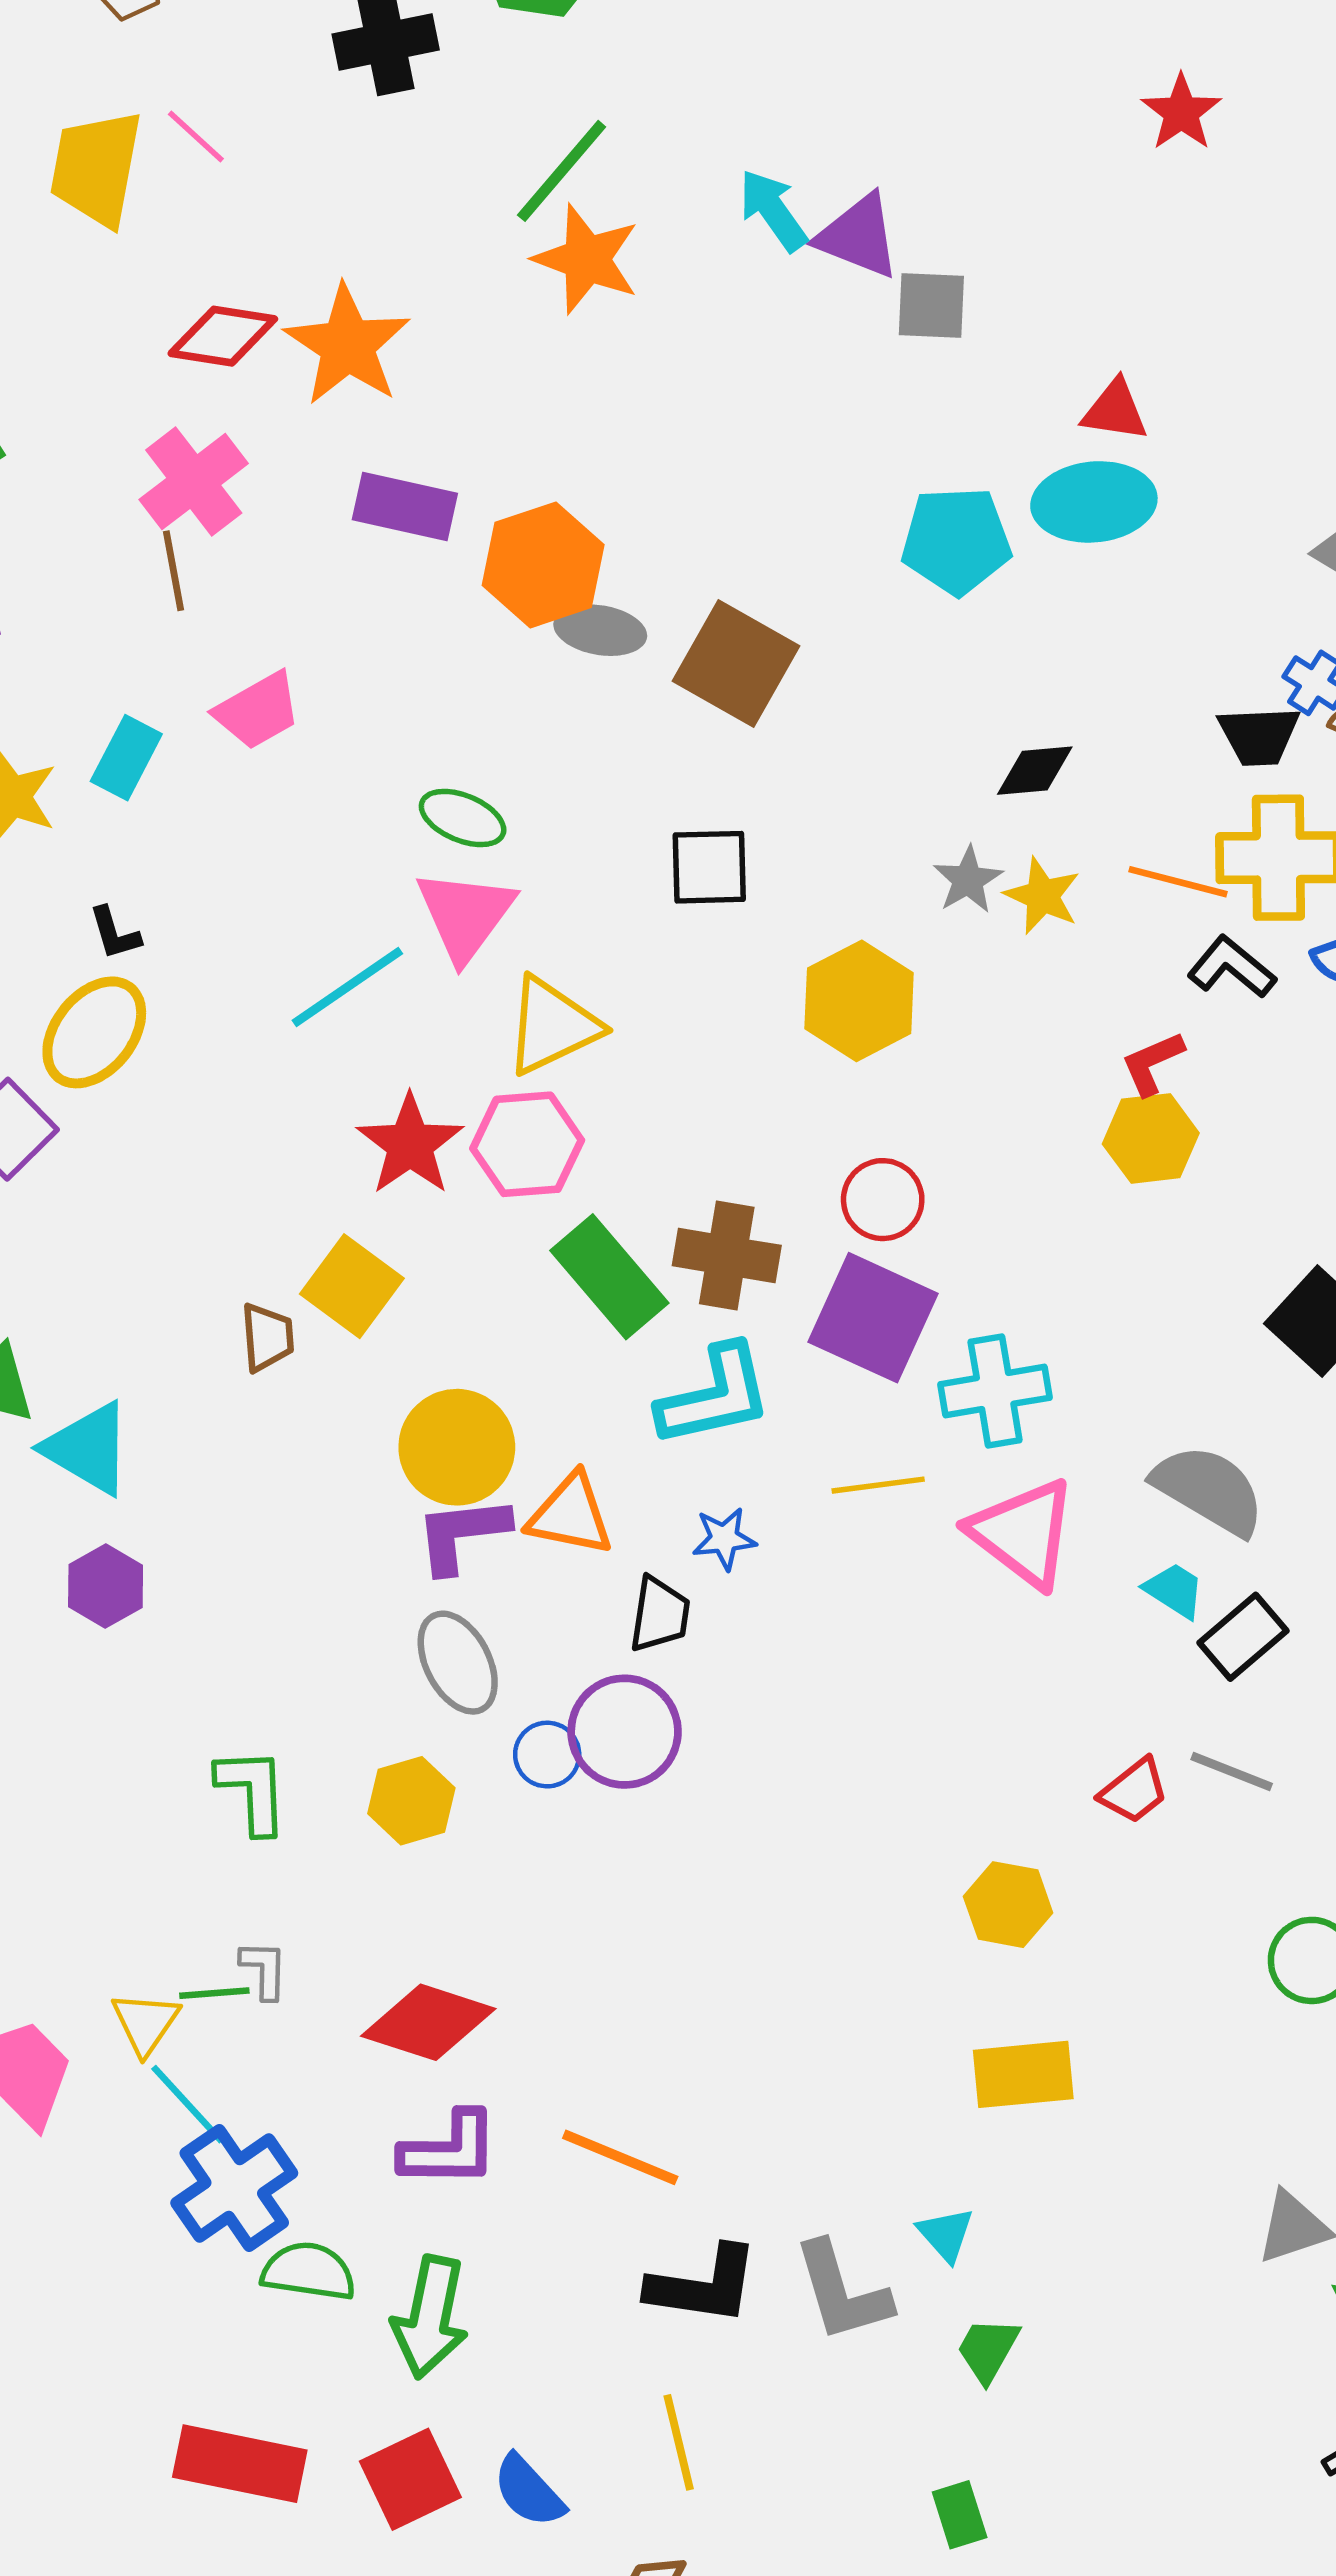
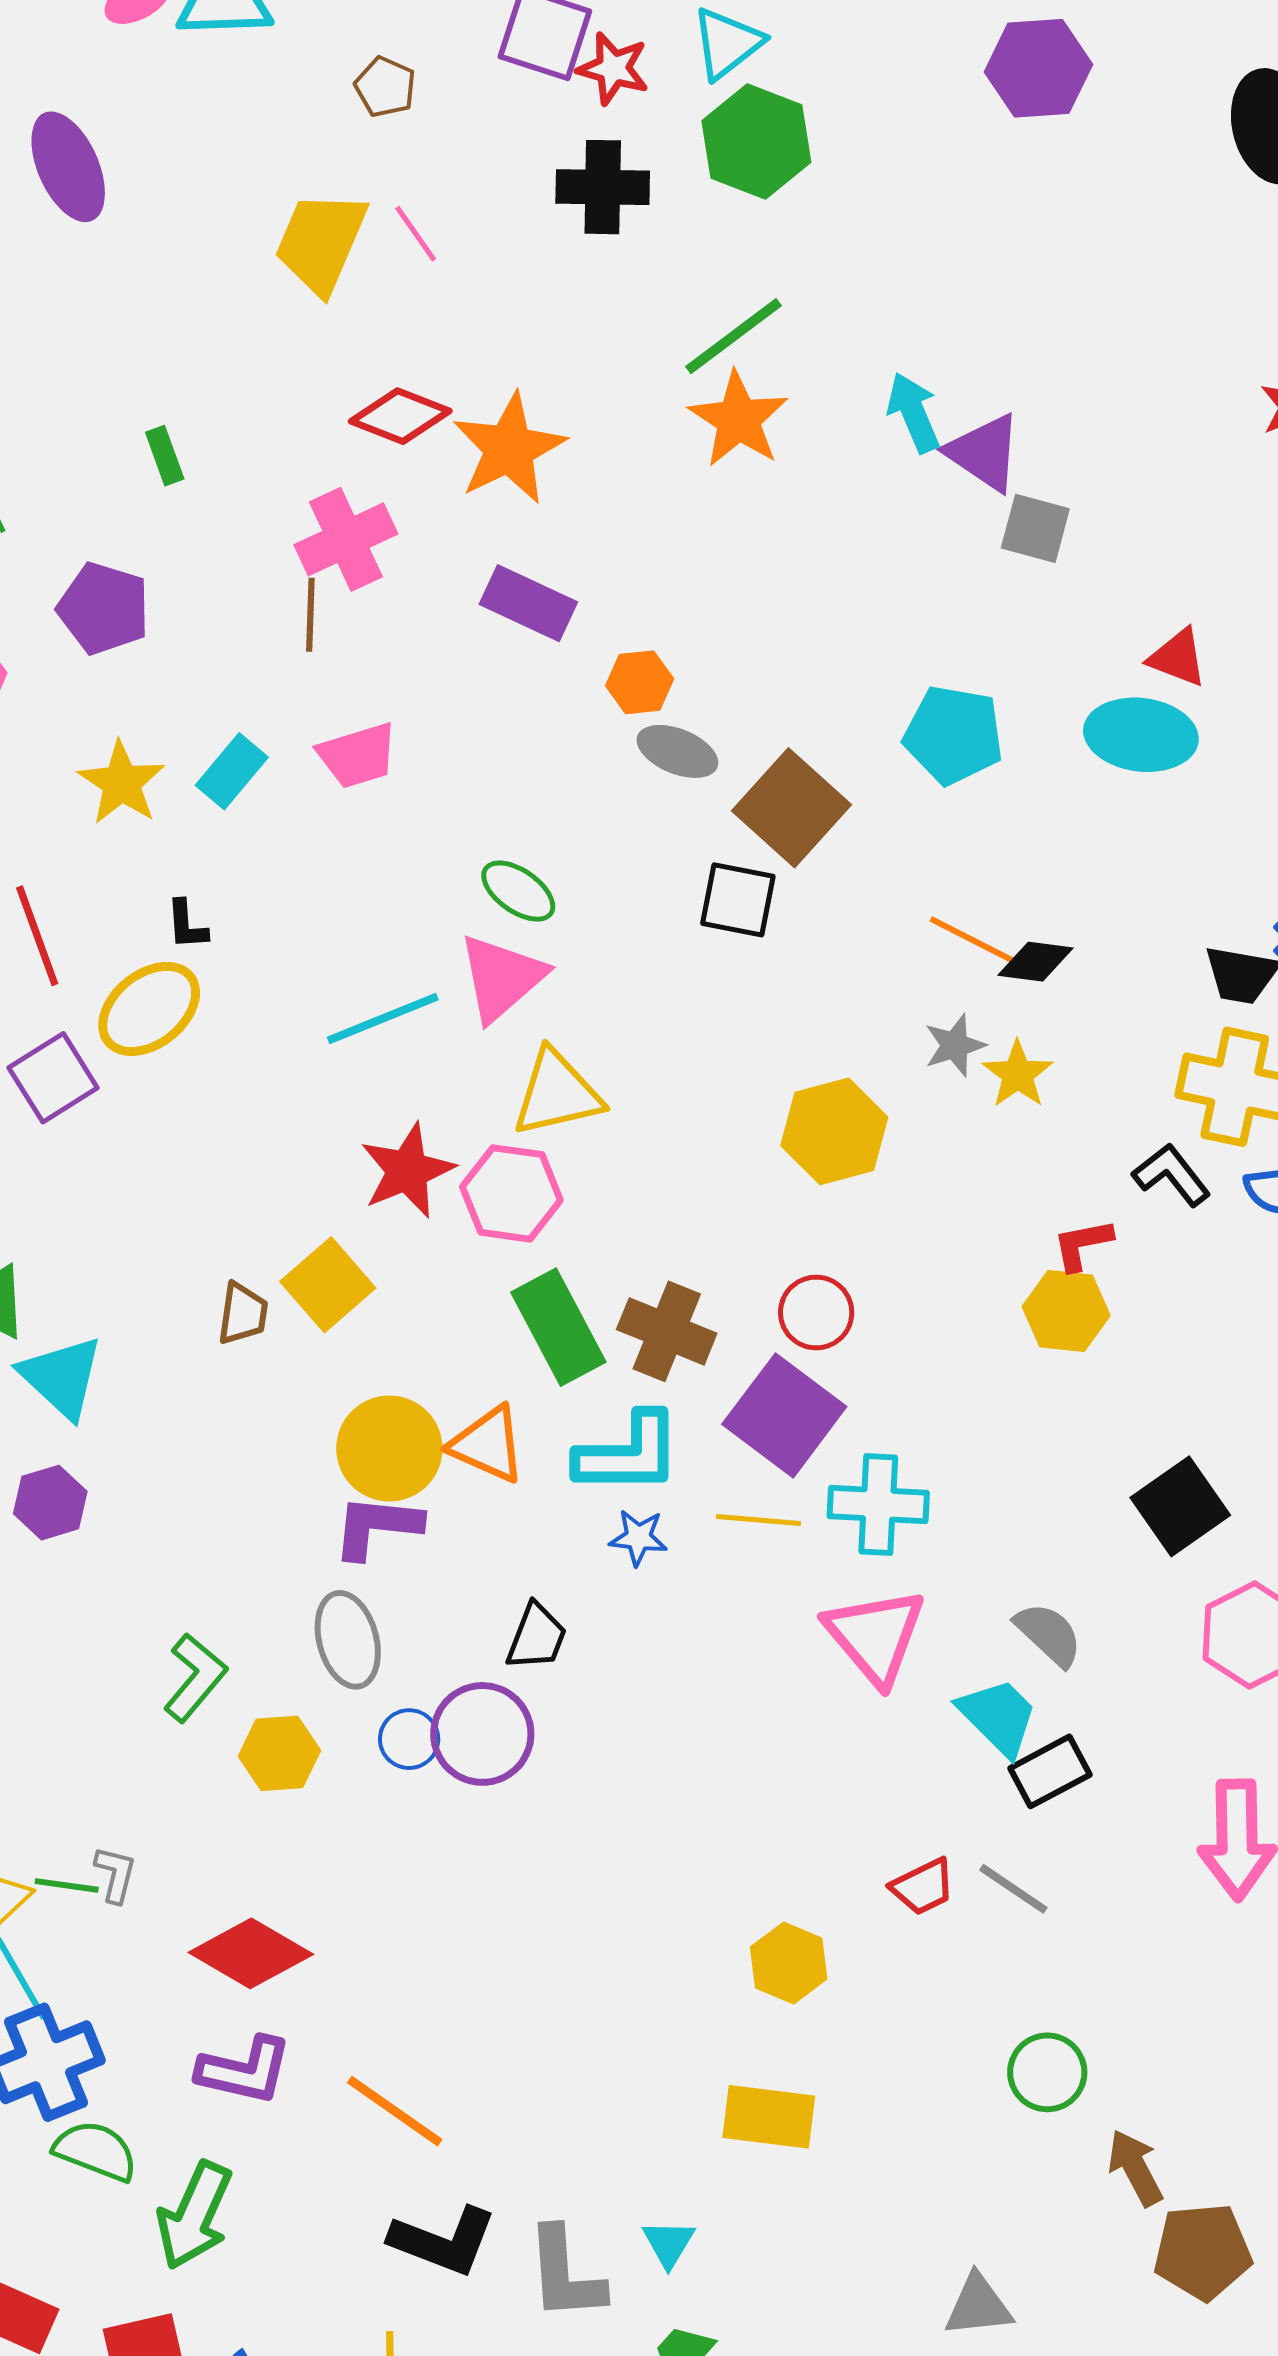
cyan pentagon: (956, 541) -> (954, 735), moved
orange hexagon: (543, 565) -> (640, 682), size x0.6
black square: (709, 867) -> (738, 900), moved
orange line: (1178, 882) -> (972, 940), moved
yellow line: (878, 1485) -> (758, 1520), moved
gray semicircle: (1209, 1490) -> (1049, 1634), size x0.7
orange triangle: (571, 1515) -> (488, 1444), moved
blue star: (724, 1539) -> (638, 1538), moved
cyan trapezoid: (1174, 1590) -> (998, 1717), size x1.5
green L-shape: (252, 1791) -> (195, 1678), moved, turned 30

